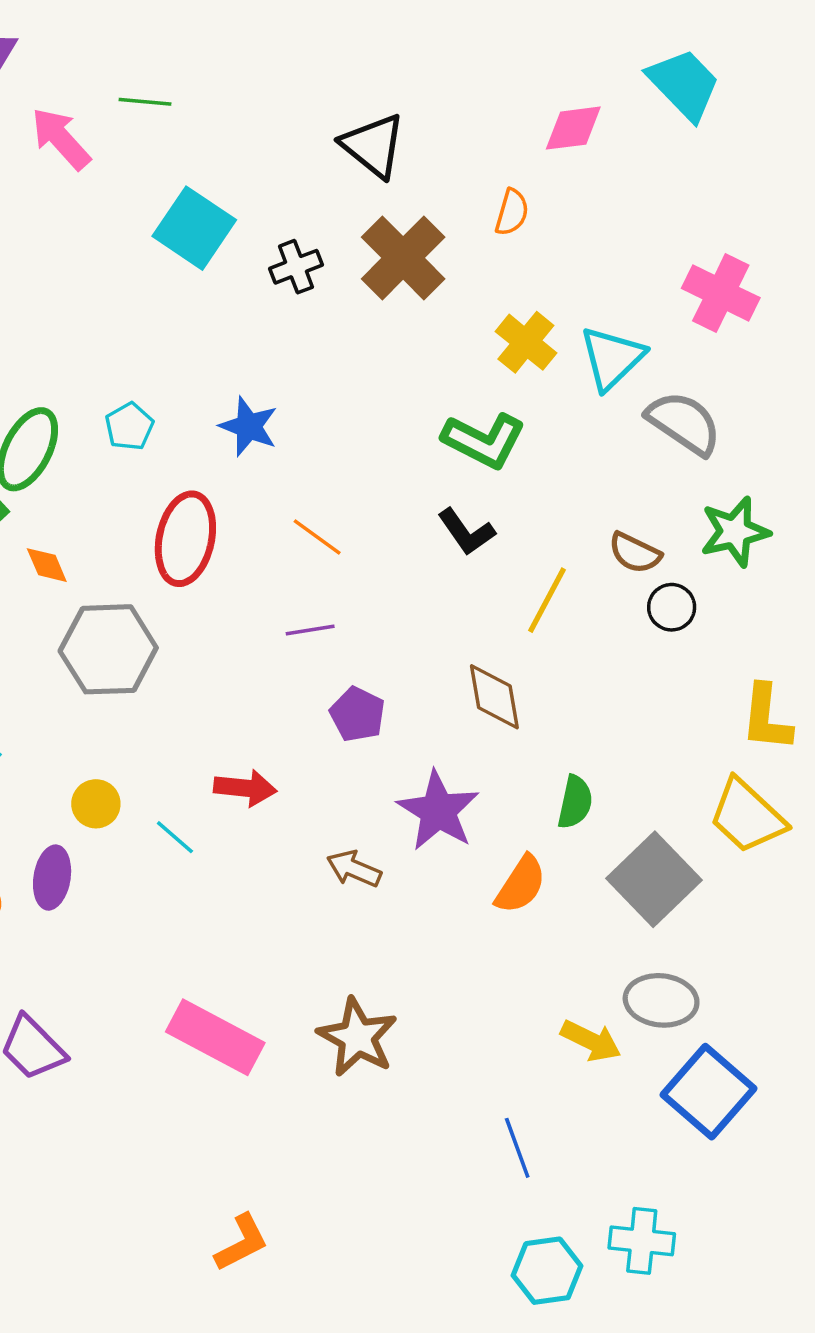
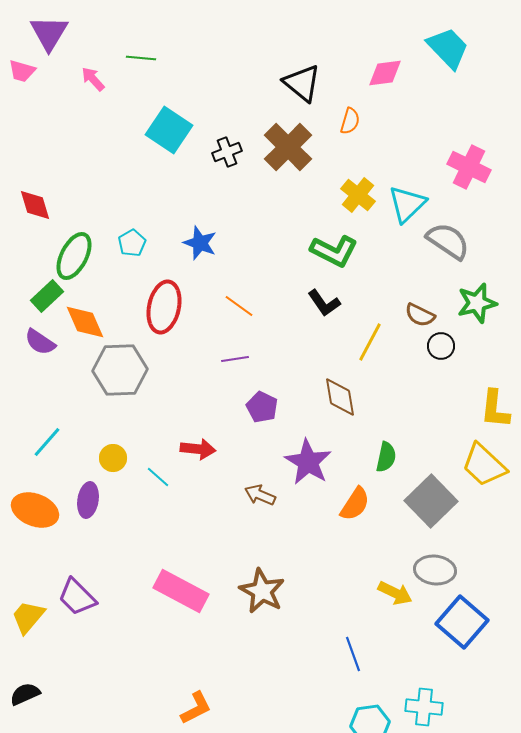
pink arrow: (61, 139) -> (93, 79), size x0.7
black triangle: (373, 146) -> (302, 83), moved
orange diamond: (47, 565) -> (85, 322), size x1.6

